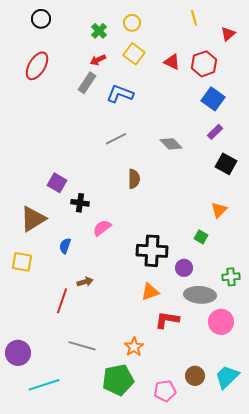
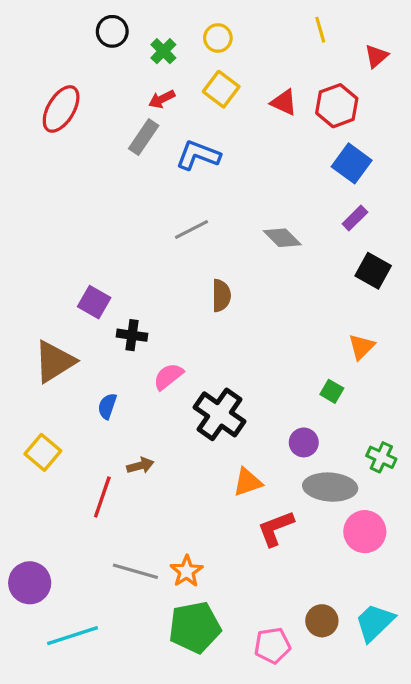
black circle: (41, 19) -> (112, 31), moved
black cross: (152, 251) -> (220, 414), moved, turned 32
yellow square: (22, 262) -> (43, 452), moved, turned 30
green cross: (231, 277) -> (381, 457), turned 30
red L-shape: (167, 320) -> (276, 528), turned -30
orange star: (134, 347) -> (187, 571), moved

